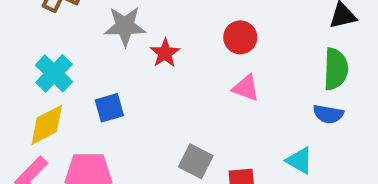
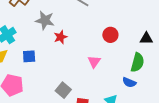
red circle: (240, 37) -> (110, 35), moved
pink triangle: (246, 88) -> (94, 62), turned 32

